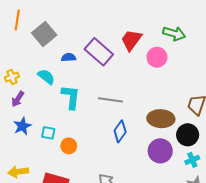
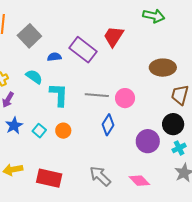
green arrow: (174, 34) -> (154, 16), moved
pink circle: (157, 57) -> (125, 98), moved
brown ellipse: (161, 119) -> (163, 68), moved
cyan square: (48, 133) -> (39, 131), turned 32
orange circle: (69, 146) -> (63, 131), moved

